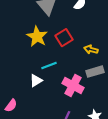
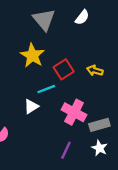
red square: (64, 38) -> (64, 69), moved
gray rectangle: (95, 72) -> (99, 125), moved

